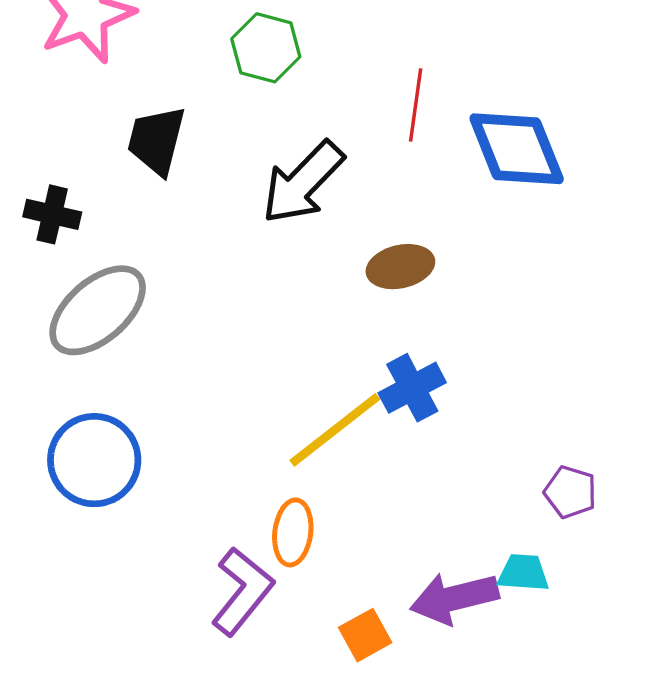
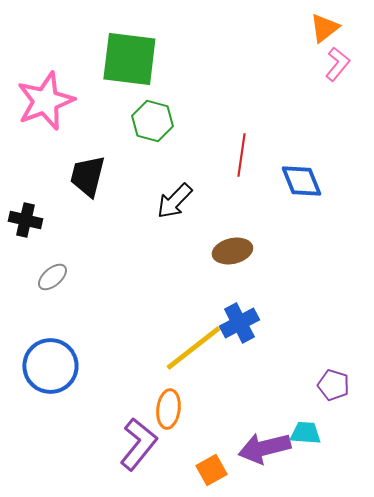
blue diamond: (517, 149) -> (301, 181), size x0.7
black arrow: (303, 182) -> (174, 201), size x0.7
gray ellipse: (98, 310) -> (52, 277), size x0.5

